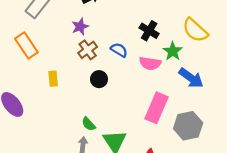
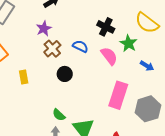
pink semicircle: (150, 63) -> (109, 56), turned -132
blue arrow: (191, 78) -> (147, 66), size x0.6

